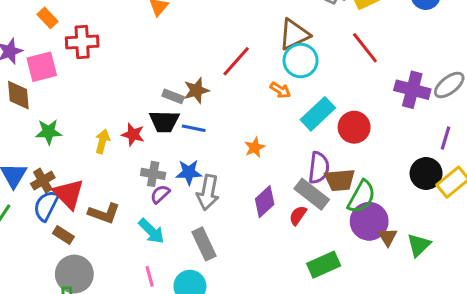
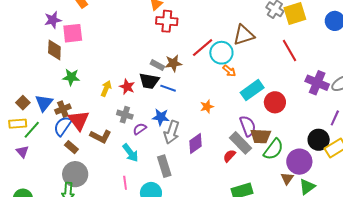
red cross: (82, 42) -> (167, 21), moved
cyan circle: (301, 61) -> (221, 53), moved
purple semicircle: (319, 168) -> (248, 126), turned -35
gray cross: (153, 174) -> (125, 115), moved
purple diamond: (265, 202) -> (196, 143), moved
purple circle: (369, 221) -> (299, 162), moved

